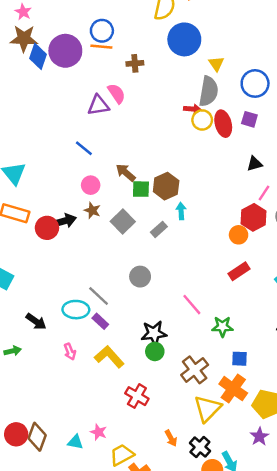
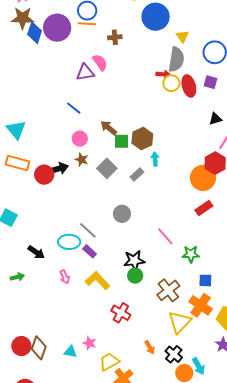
orange circle: (239, 235) -> (203, 178), size x1.6

